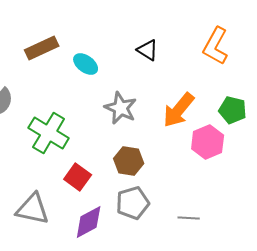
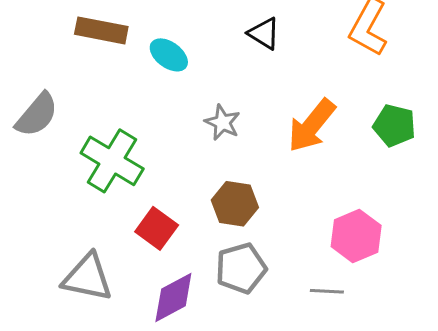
brown rectangle: (42, 48) -> (101, 30), turned 36
gray star: (121, 108) -> (223, 122), size x0.7
pink hexagon: (208, 142) -> (356, 236), moved

